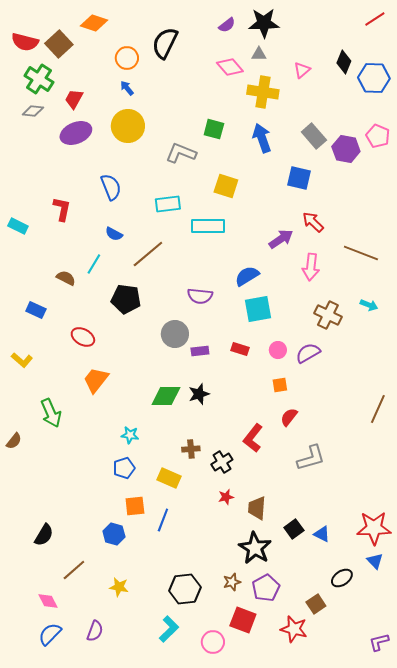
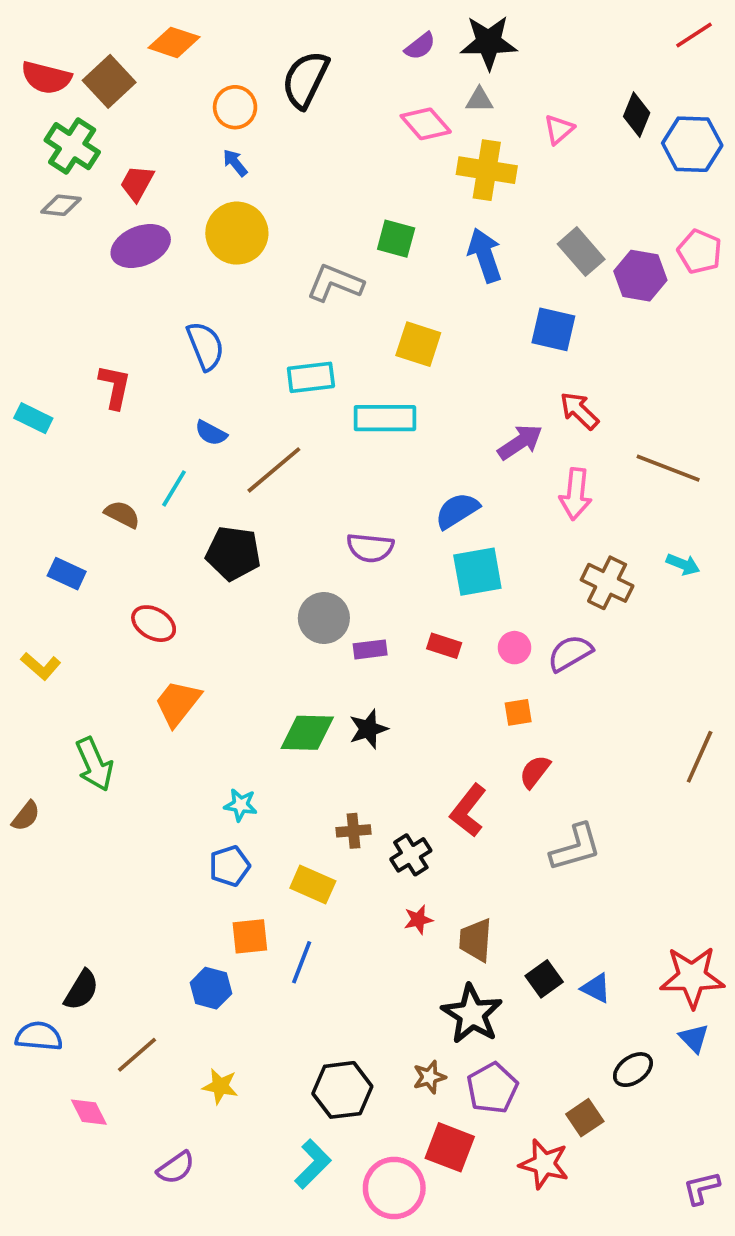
purple semicircle: (95, 631) -> (176, 1168), turned 35
blue semicircle: (50, 634) -> (39, 1036), moved, turned 50
pink circle: (213, 642) -> (394, 1188), size x1.4

